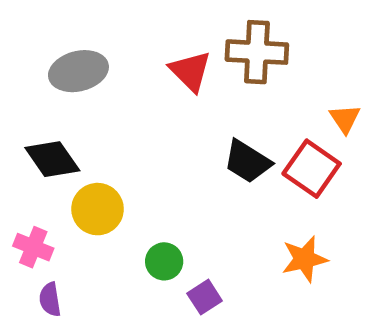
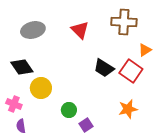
brown cross: (257, 52) -> (124, 22), moved
orange triangle: (345, 119) -> (145, 50), turned 32

